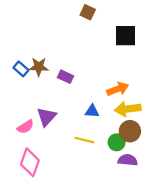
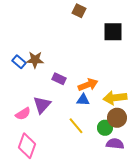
purple rectangle: (65, 77) -> (59, 79), moved
orange arrow: (118, 89) -> (88, 85), moved
yellow line: (84, 140) -> (76, 126), turned 36

